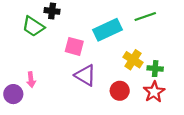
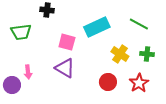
green line: (145, 16) -> (139, 24), moved, turned 48
green trapezoid: (33, 26) -> (21, 32), moved, turned -40
green cross: (155, 69) -> (147, 54), moved
purple triangle: (85, 75) -> (65, 68), moved

